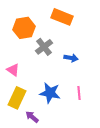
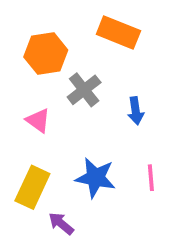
blue arrow: (71, 58) -> (136, 111), turned 72
pink triangle: (13, 70) -> (38, 120), moved

